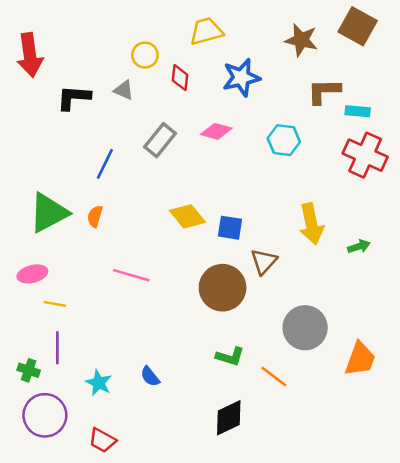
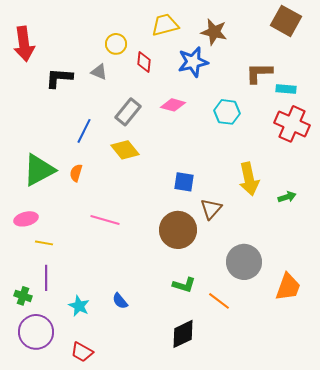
brown star: (301, 40) -> (214, 32), moved
yellow diamond: (187, 216) -> (125, 150), moved

